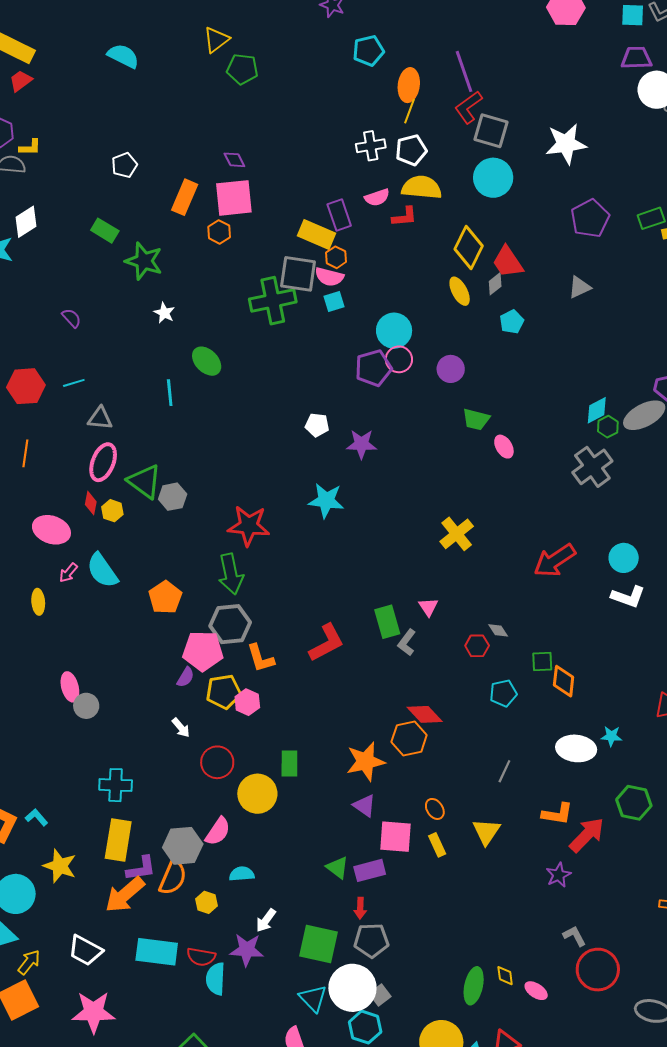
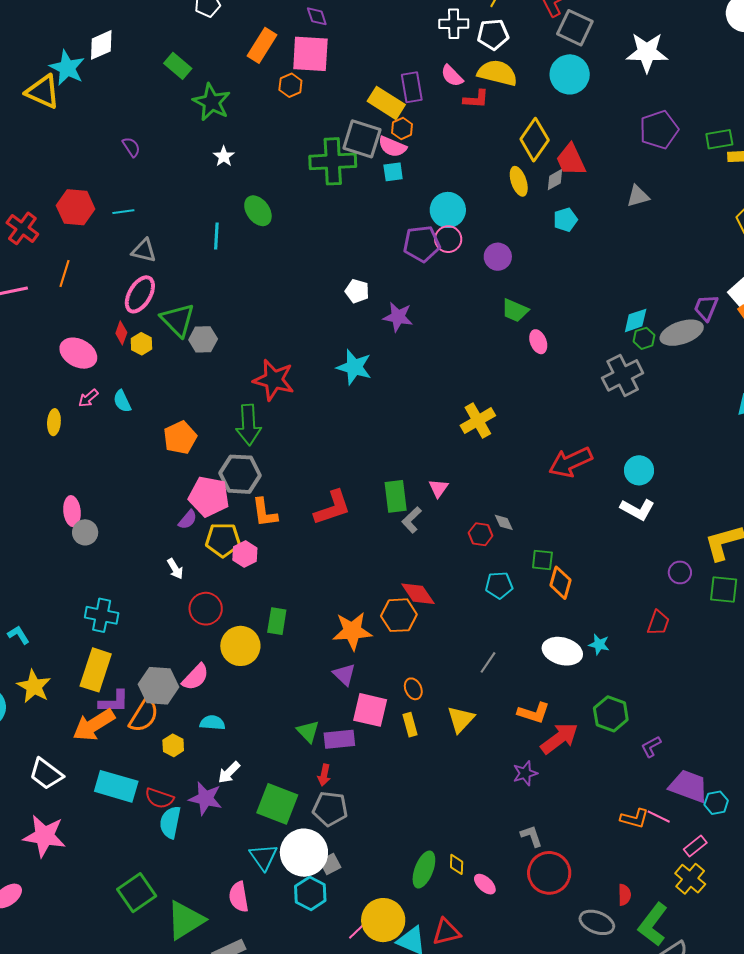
pink semicircle: (377, 197) -> (452, 76), turned 55
cyan semicircle: (102, 570) -> (122, 401), size x0.6

